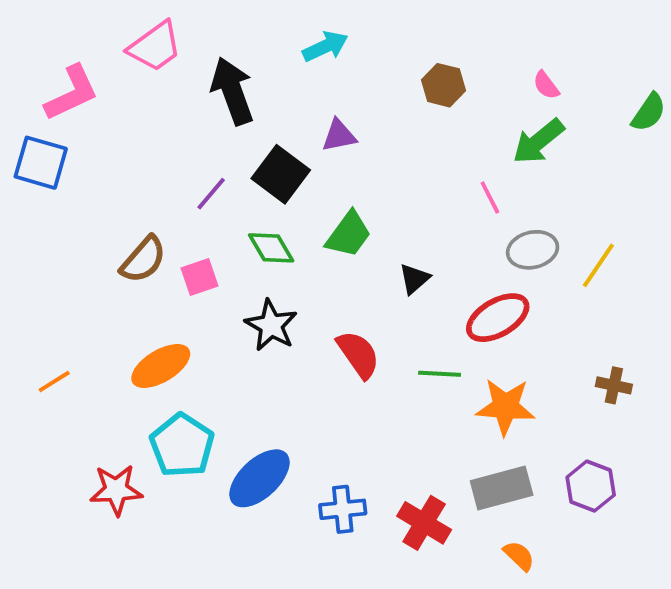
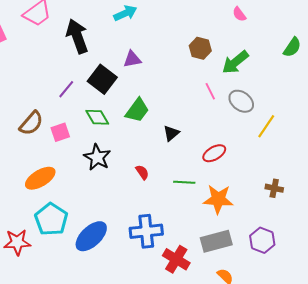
brown hexagon: (443, 85) -> (200, 48), moved
pink semicircle: (546, 85) -> (239, 14), moved
gray ellipse: (533, 250) -> (241, 101), moved, turned 50
red ellipse: (498, 318) -> (214, 153), size x0.7
red semicircle: (358, 354) -> (142, 172), size x0.6
blue cross: (343, 509) -> (146, 231), moved, size x1.4

